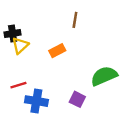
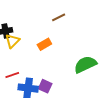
brown line: (75, 20) -> (59, 17), turned 56
purple square: (77, 99) -> (45, 86), moved

